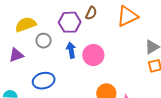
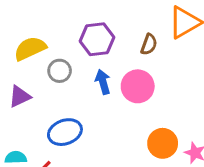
brown semicircle: (91, 13) -> (149, 44), moved

